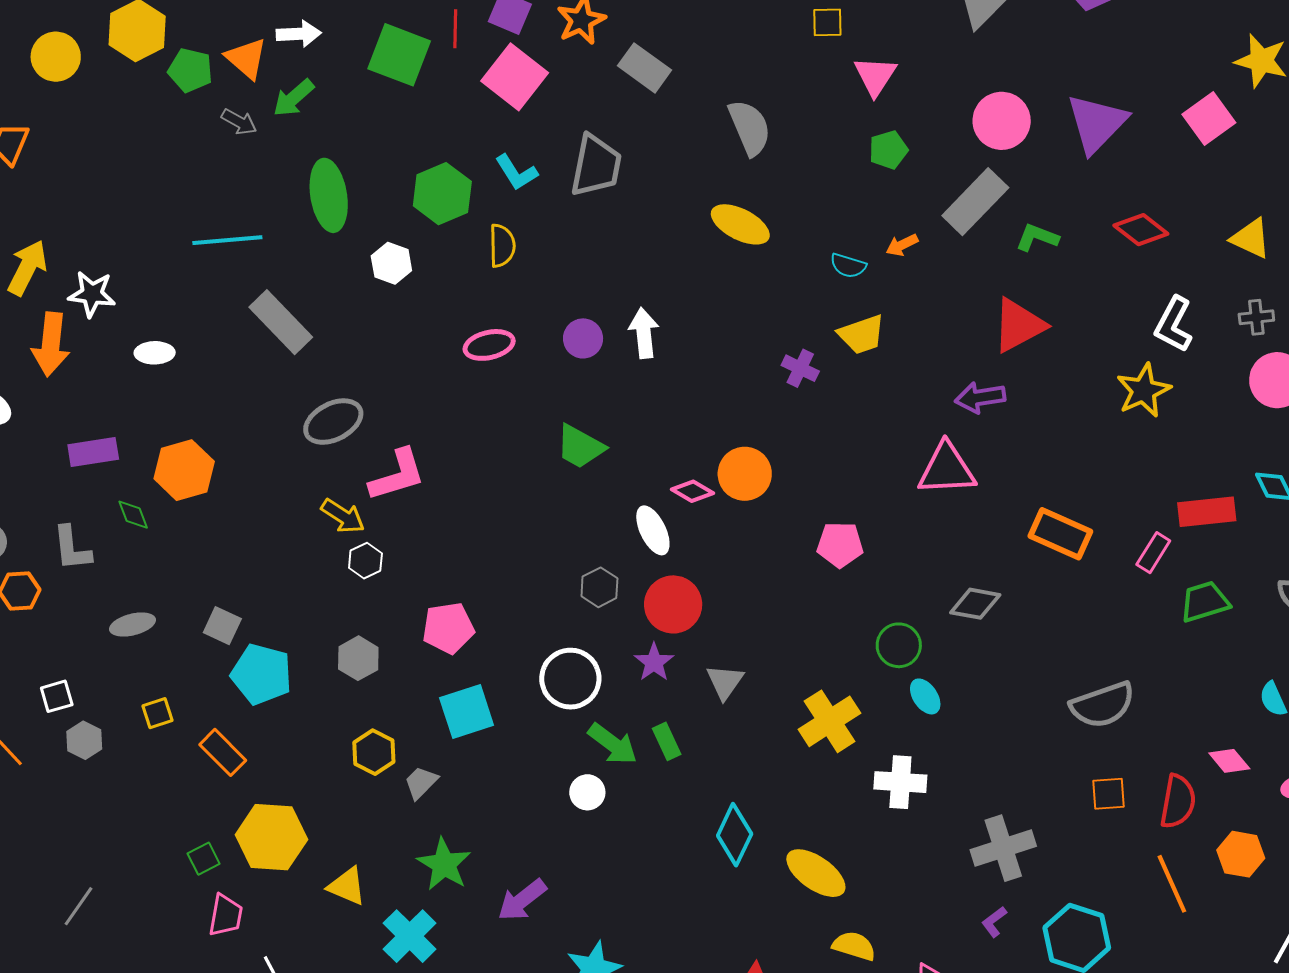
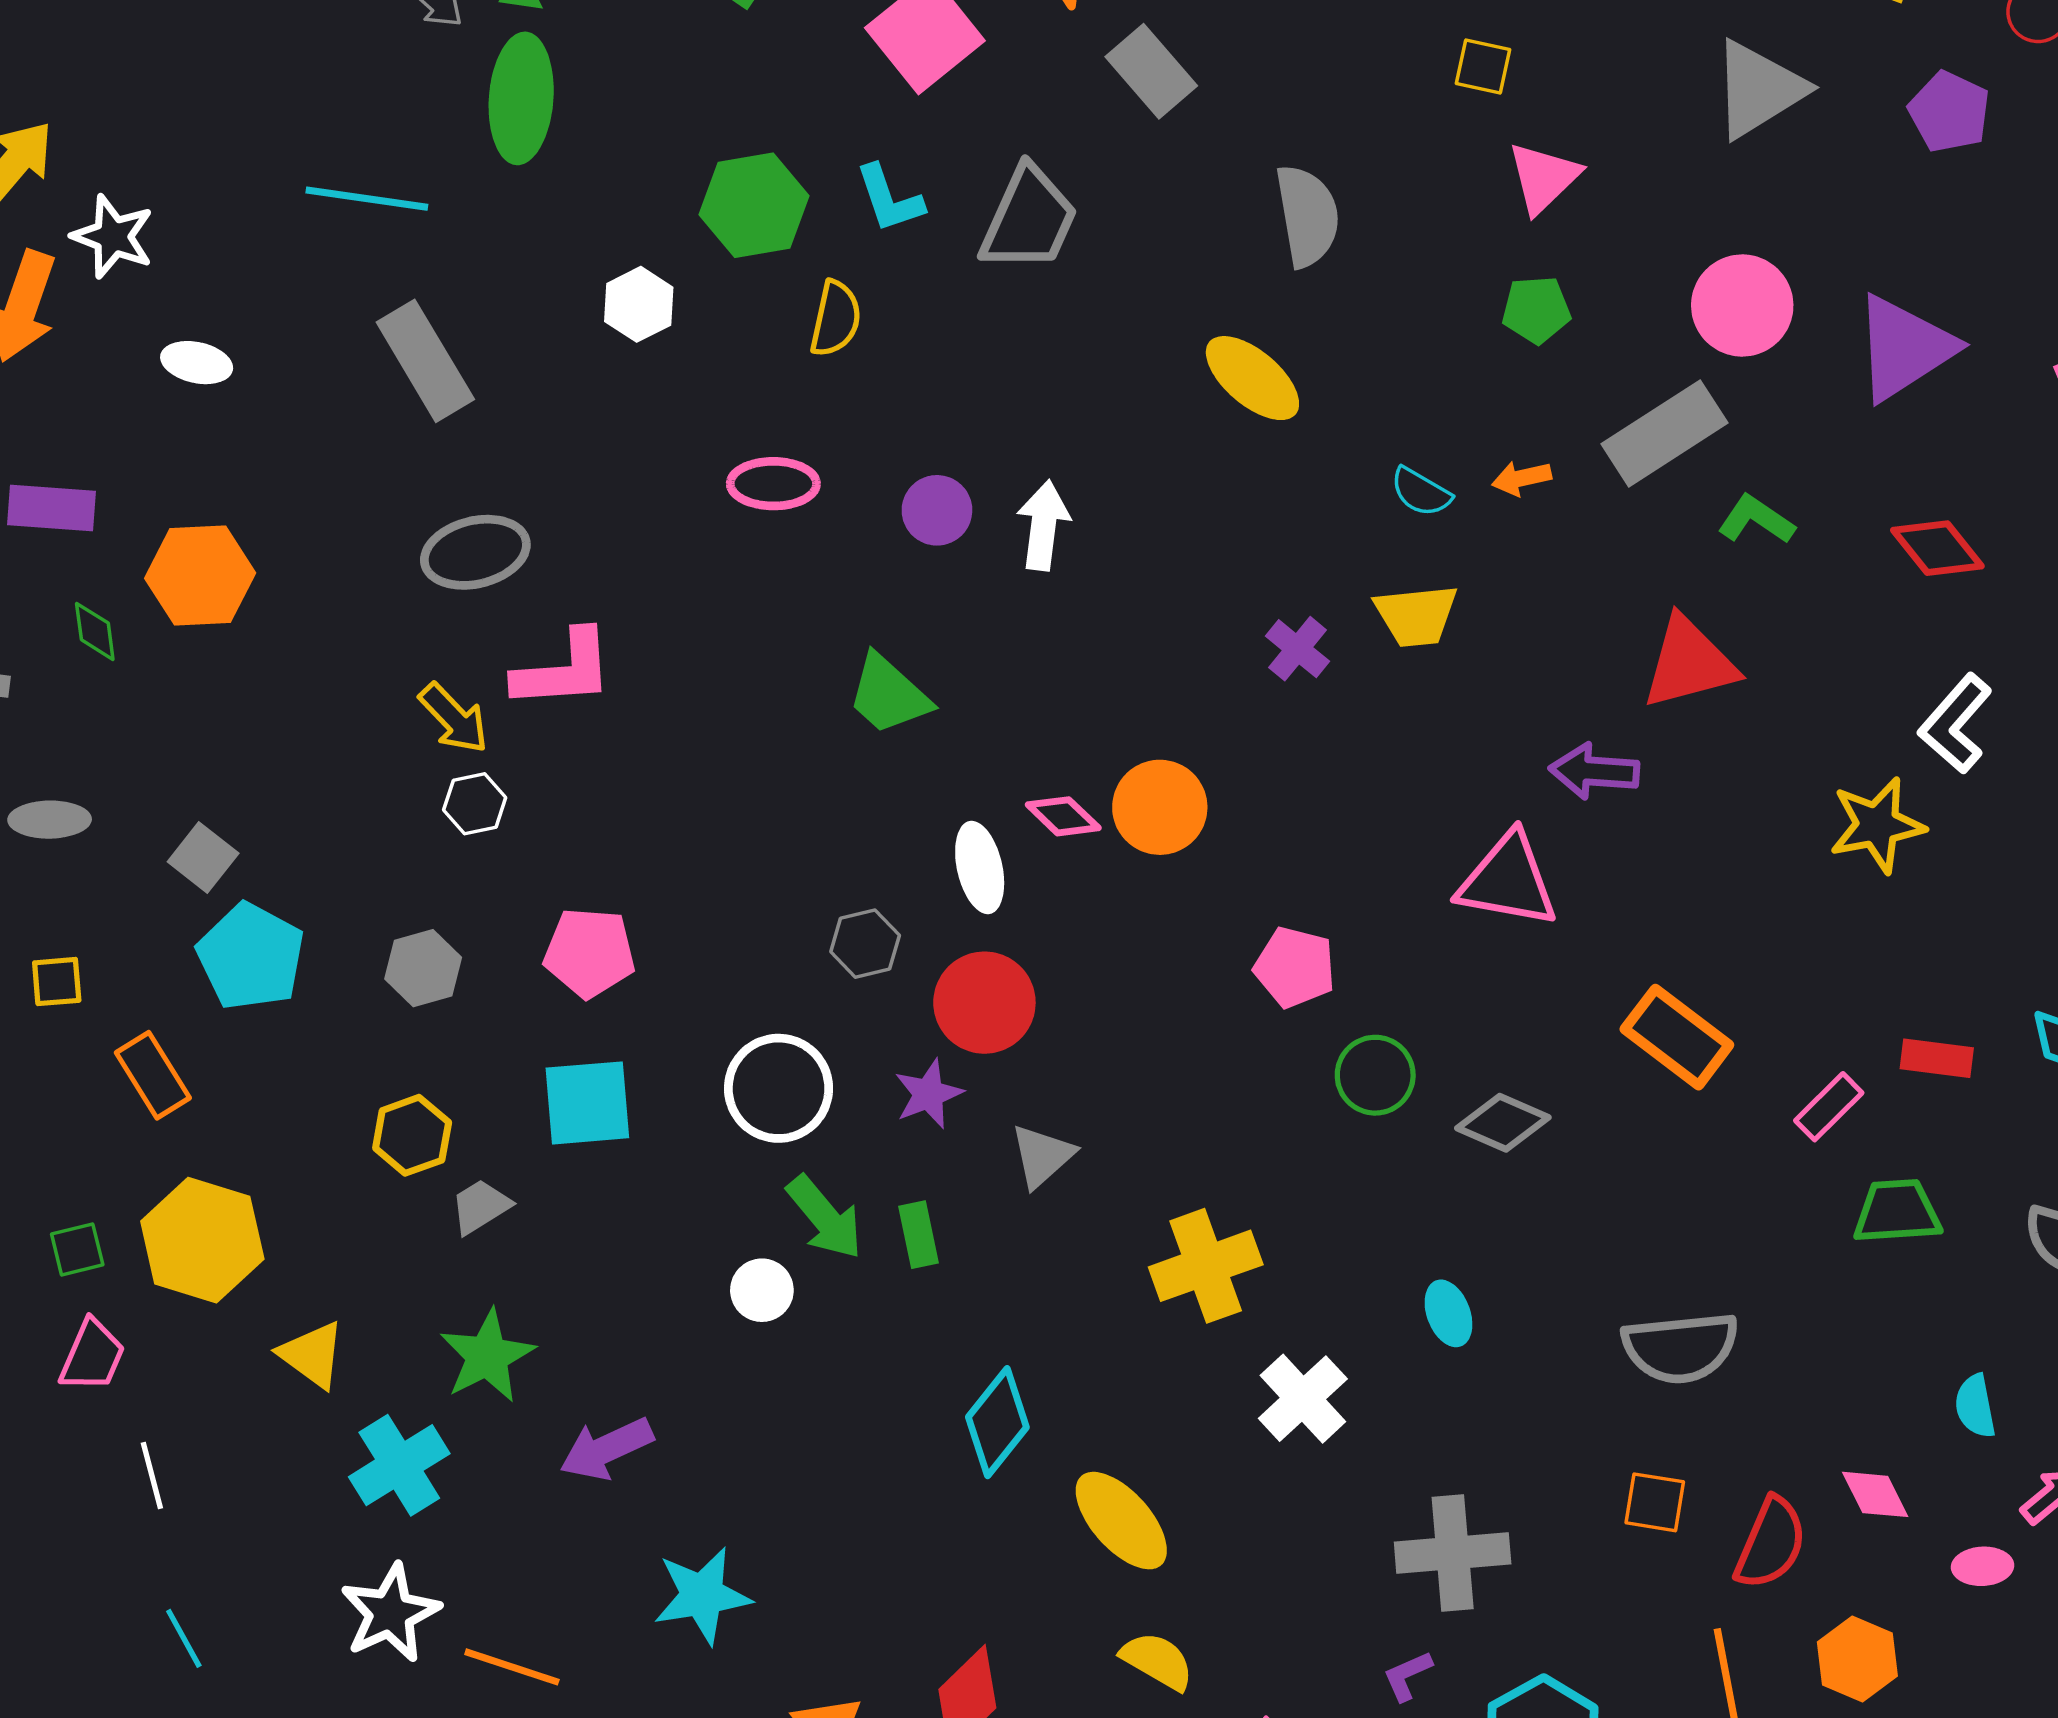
green ellipse: (329, 195) -> (521, 98), moved
red rectangle: (1207, 512) -> (1937, 1058), size x0.7
green circle: (899, 645) -> (1375, 1075), moved
cyan ellipse: (925, 696) -> (1448, 1313), moved
white cross: (900, 782) -> (1303, 1399), turned 30

